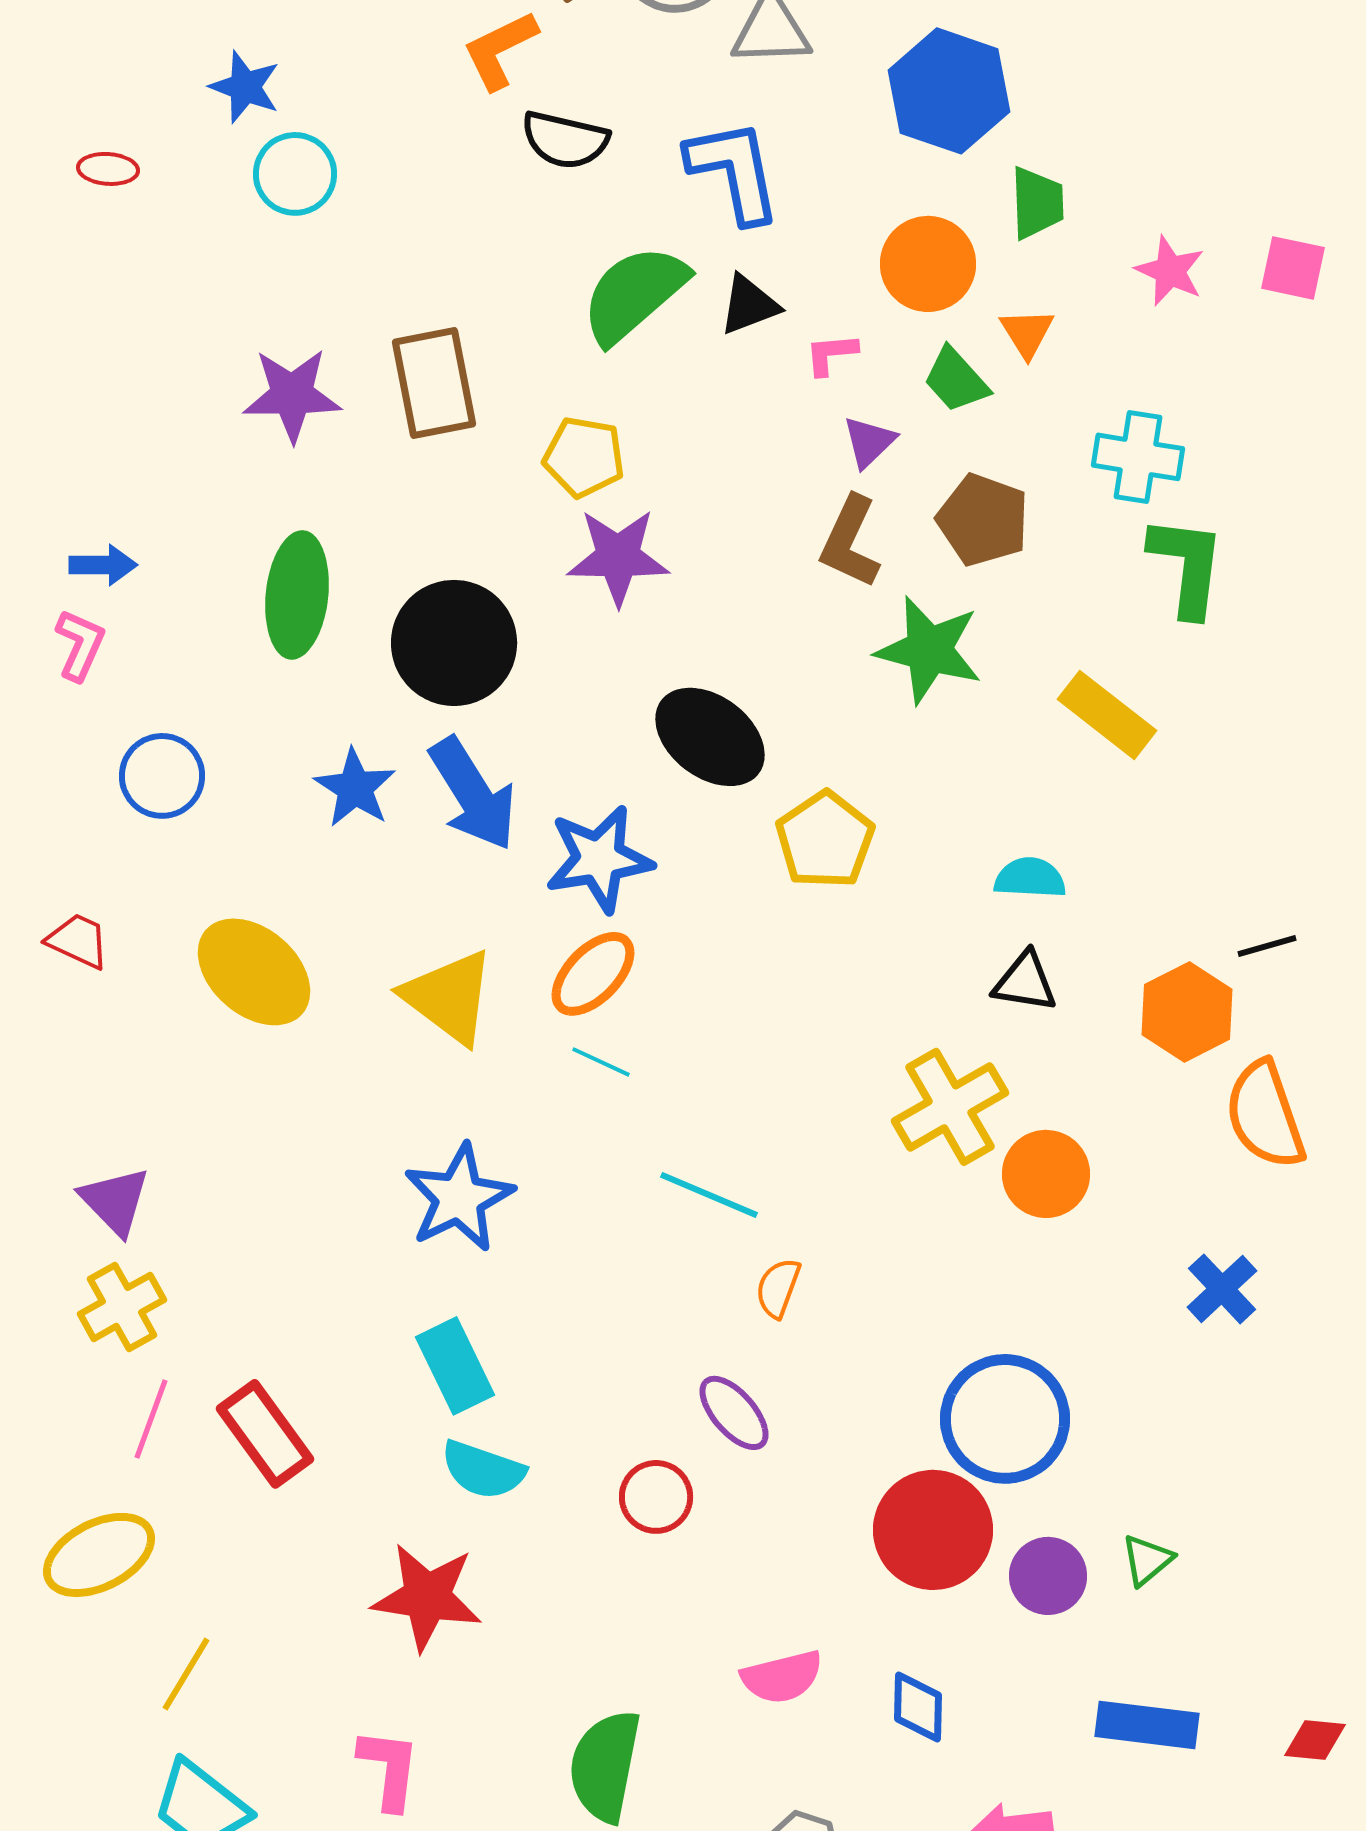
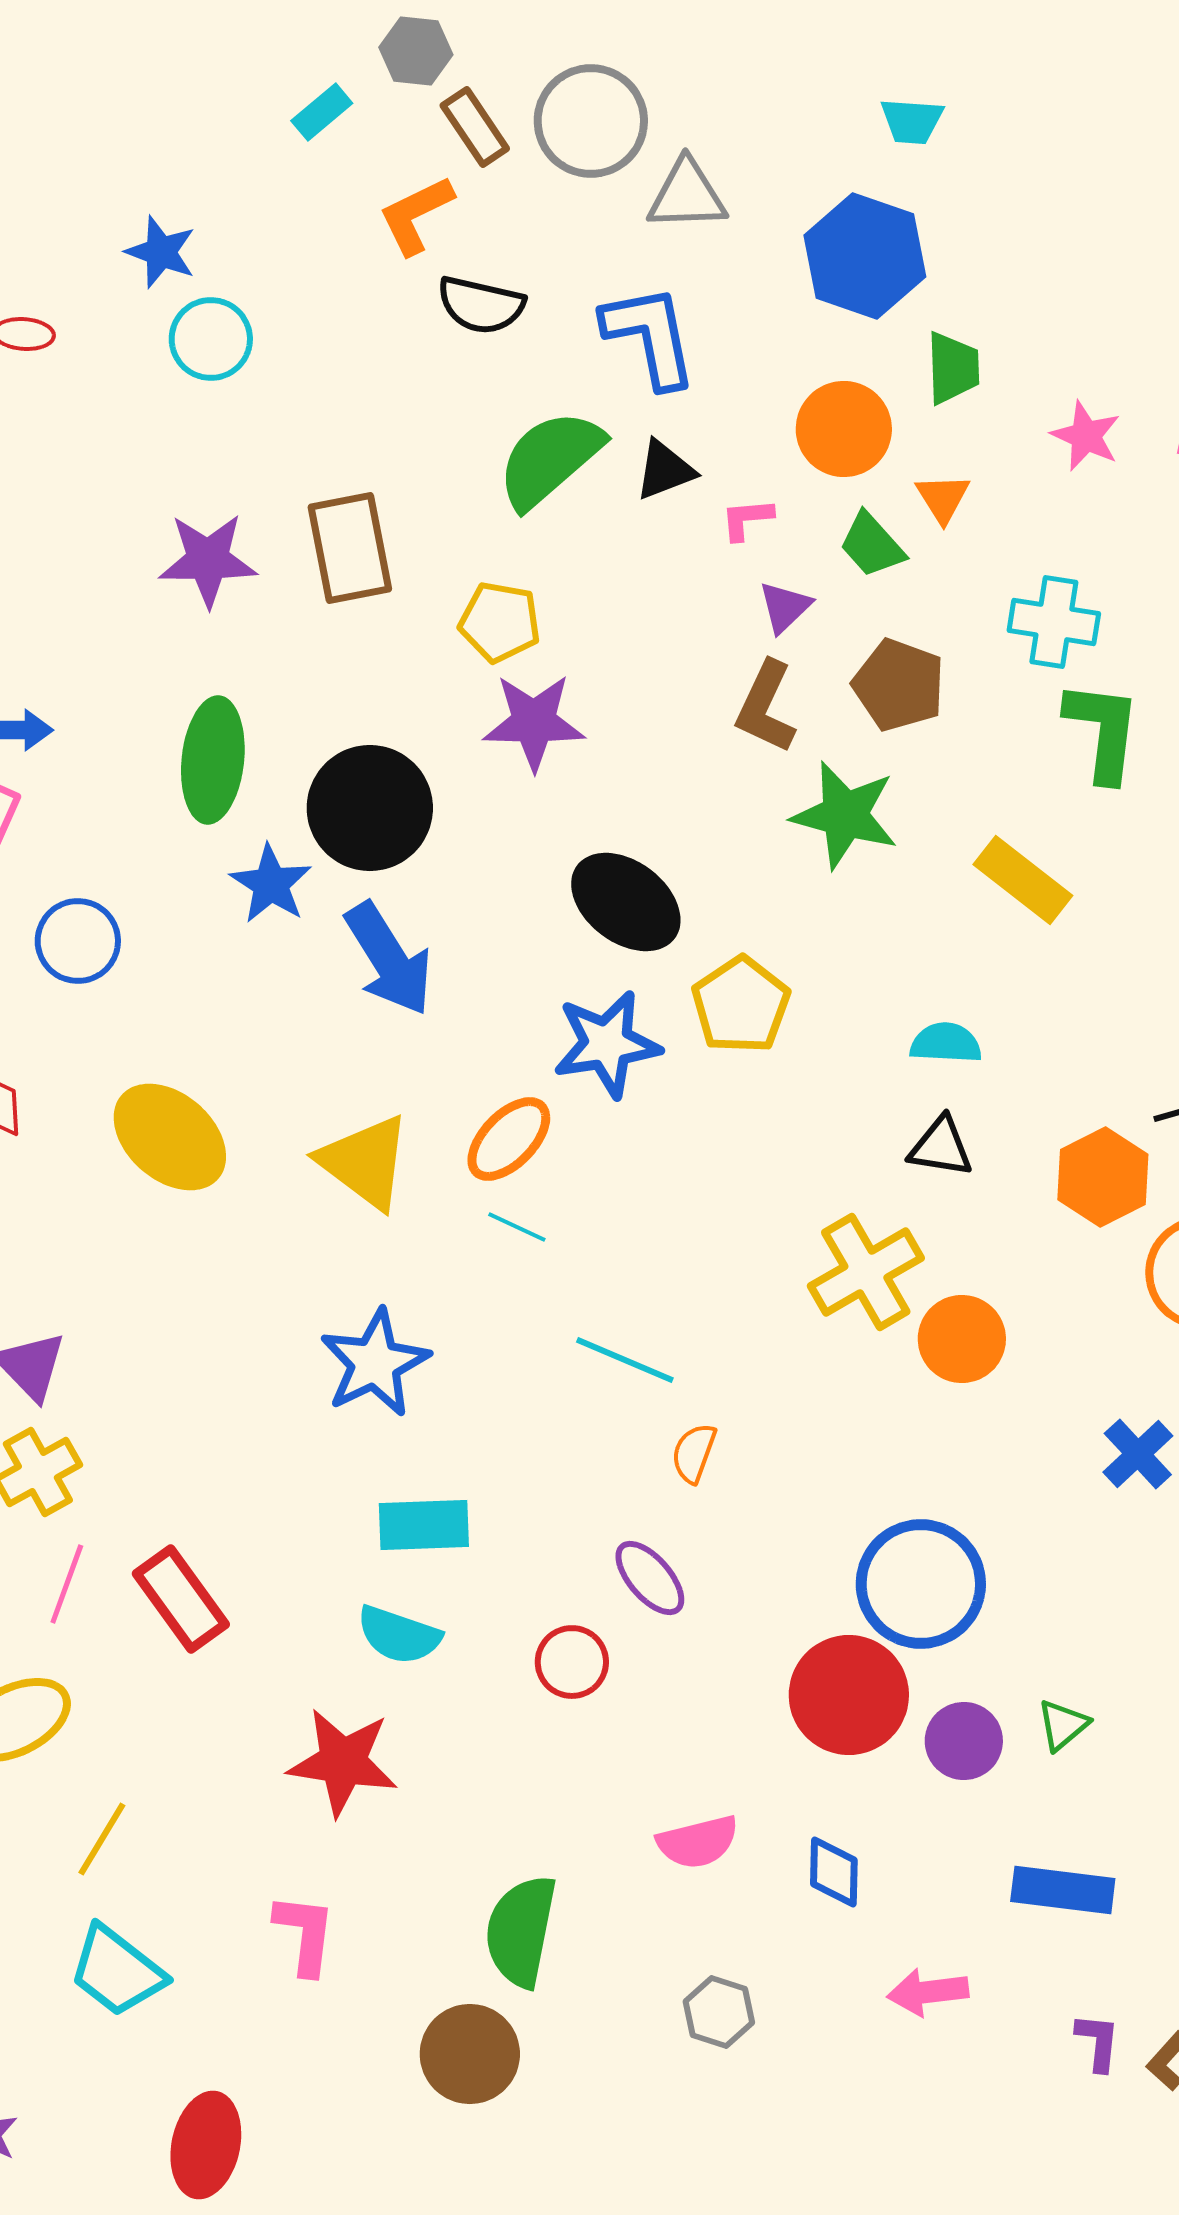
blue star: (355, 788) -> (271, 884), moved
blue star: (599, 859) -> (607, 1044), moved
cyan rectangle: (455, 1366) -> (424, 1525), moved, turned -66

